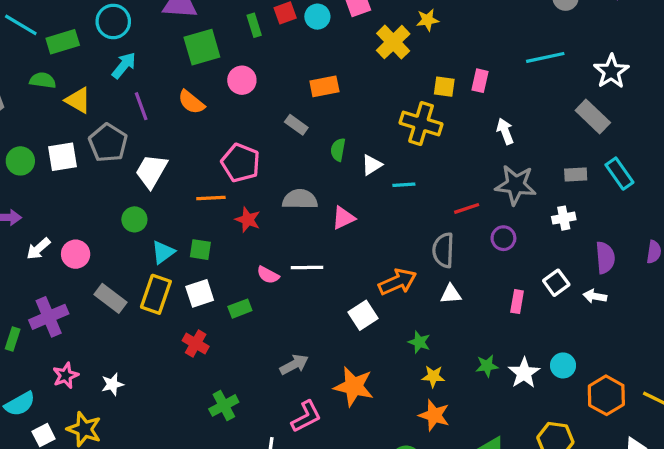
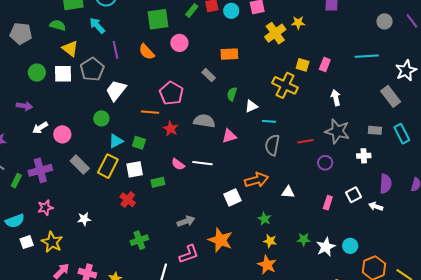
green rectangle: (254, 25) -> (192, 10), turned 48
cyan arrow: (124, 65) -> (97, 26), moved, turned -90
yellow triangle: (78, 100) -> (70, 49), moved
gray semicircle: (443, 250) -> (272, 145), moved
white star: (112, 384) -> (84, 219), moved

